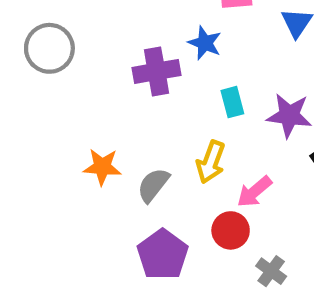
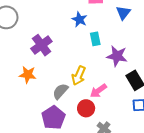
purple cross: (156, 71) -> (41, 45), moved, turned -30
cyan rectangle: (232, 102) -> (95, 39), moved
gray semicircle: (153, 185) -> (60, 91), moved

